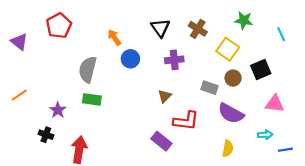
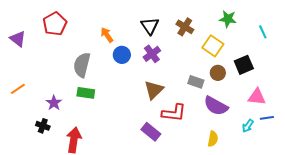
purple cross: (174, 60) -> (152, 54), moved, turned -30
brown triangle: (165, 96) -> (154, 90), size x1.5
cyan arrow: (265, 135) -> (248, 126), turned 128
blue line: (285, 150) -> (267, 118), moved

